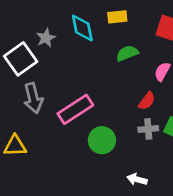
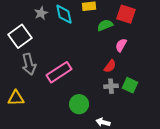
gray star: (46, 38) -> (41, 13), moved
green semicircle: (127, 53) -> (105, 25), moved
green circle: (102, 140) -> (79, 104), moved

